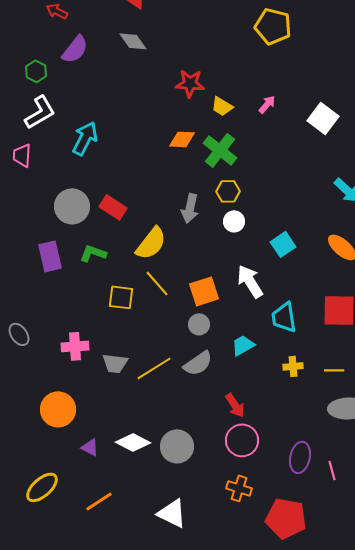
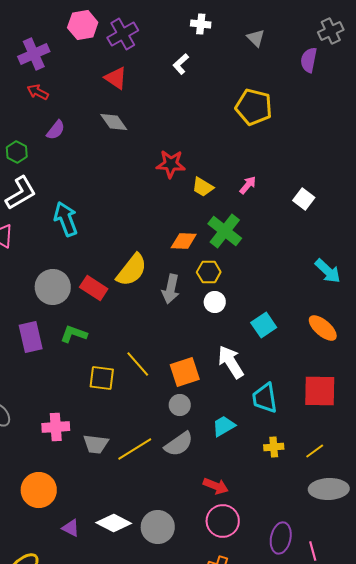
purple semicircle: (75, 49) -> (56, 130), size x0.7
white square: (323, 118) -> (304, 199), size x0.7
cyan arrow: (85, 138) -> (66, 219), turned -48
orange diamond: (182, 139) -> (184, 241), moved
green cross: (220, 150) -> (225, 231), moved
yellow semicircle: (151, 243) -> (132, 270), moved
yellow line: (334, 370) -> (315, 451), turned -36
red arrow: (235, 405) -> (216, 486), turned -35

